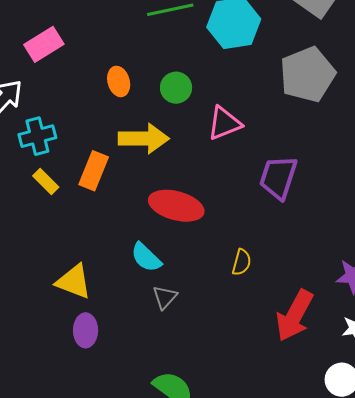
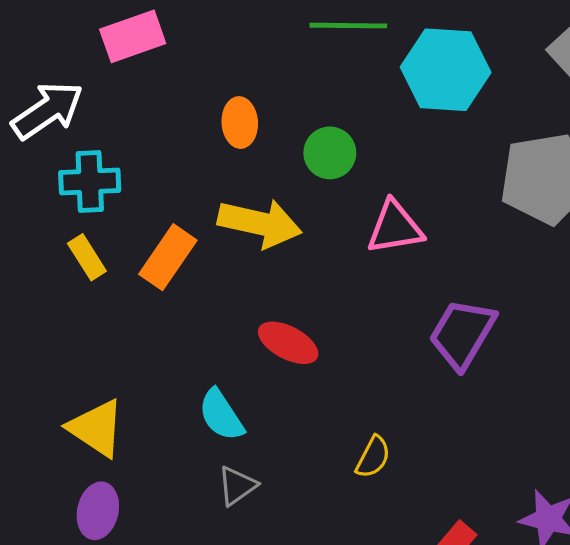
red ellipse: (176, 206) -> (288, 343), size x0.7

